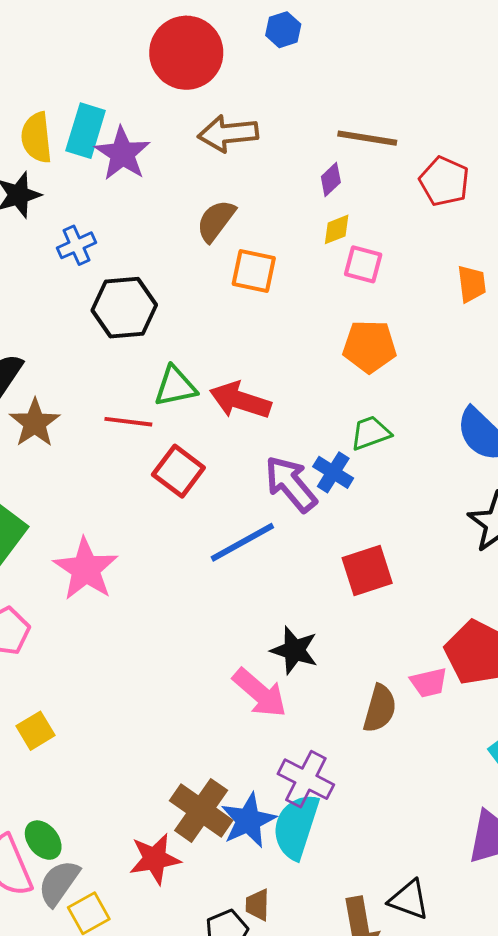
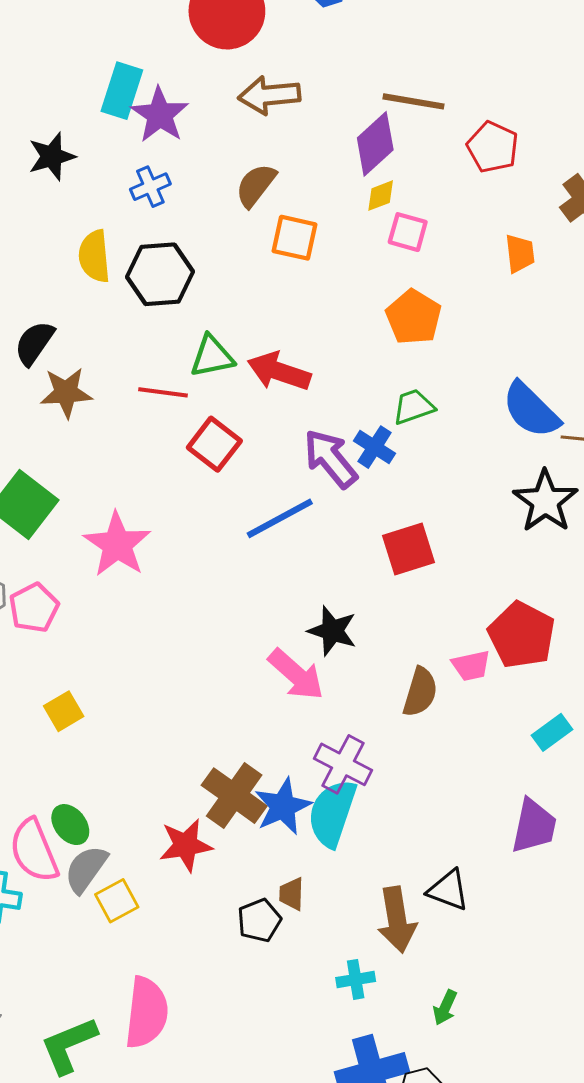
yellow semicircle: (37, 138) -> (94, 256), moved
purple diamond: (331, 180) -> (375, 144), size x1.8
blue cross: (77, 245) -> (150, 187), moved
orange pentagon: (370, 346) -> (413, 317), turned 30
brown star: (35, 423) -> (66, 393), turned 30

